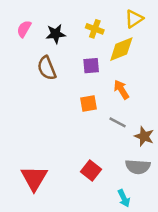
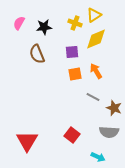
yellow triangle: (134, 19) -> (94, 15), moved
orange square: (88, 103) -> (75, 74), moved
cyan arrow: (124, 198) -> (98, 157), turned -40

